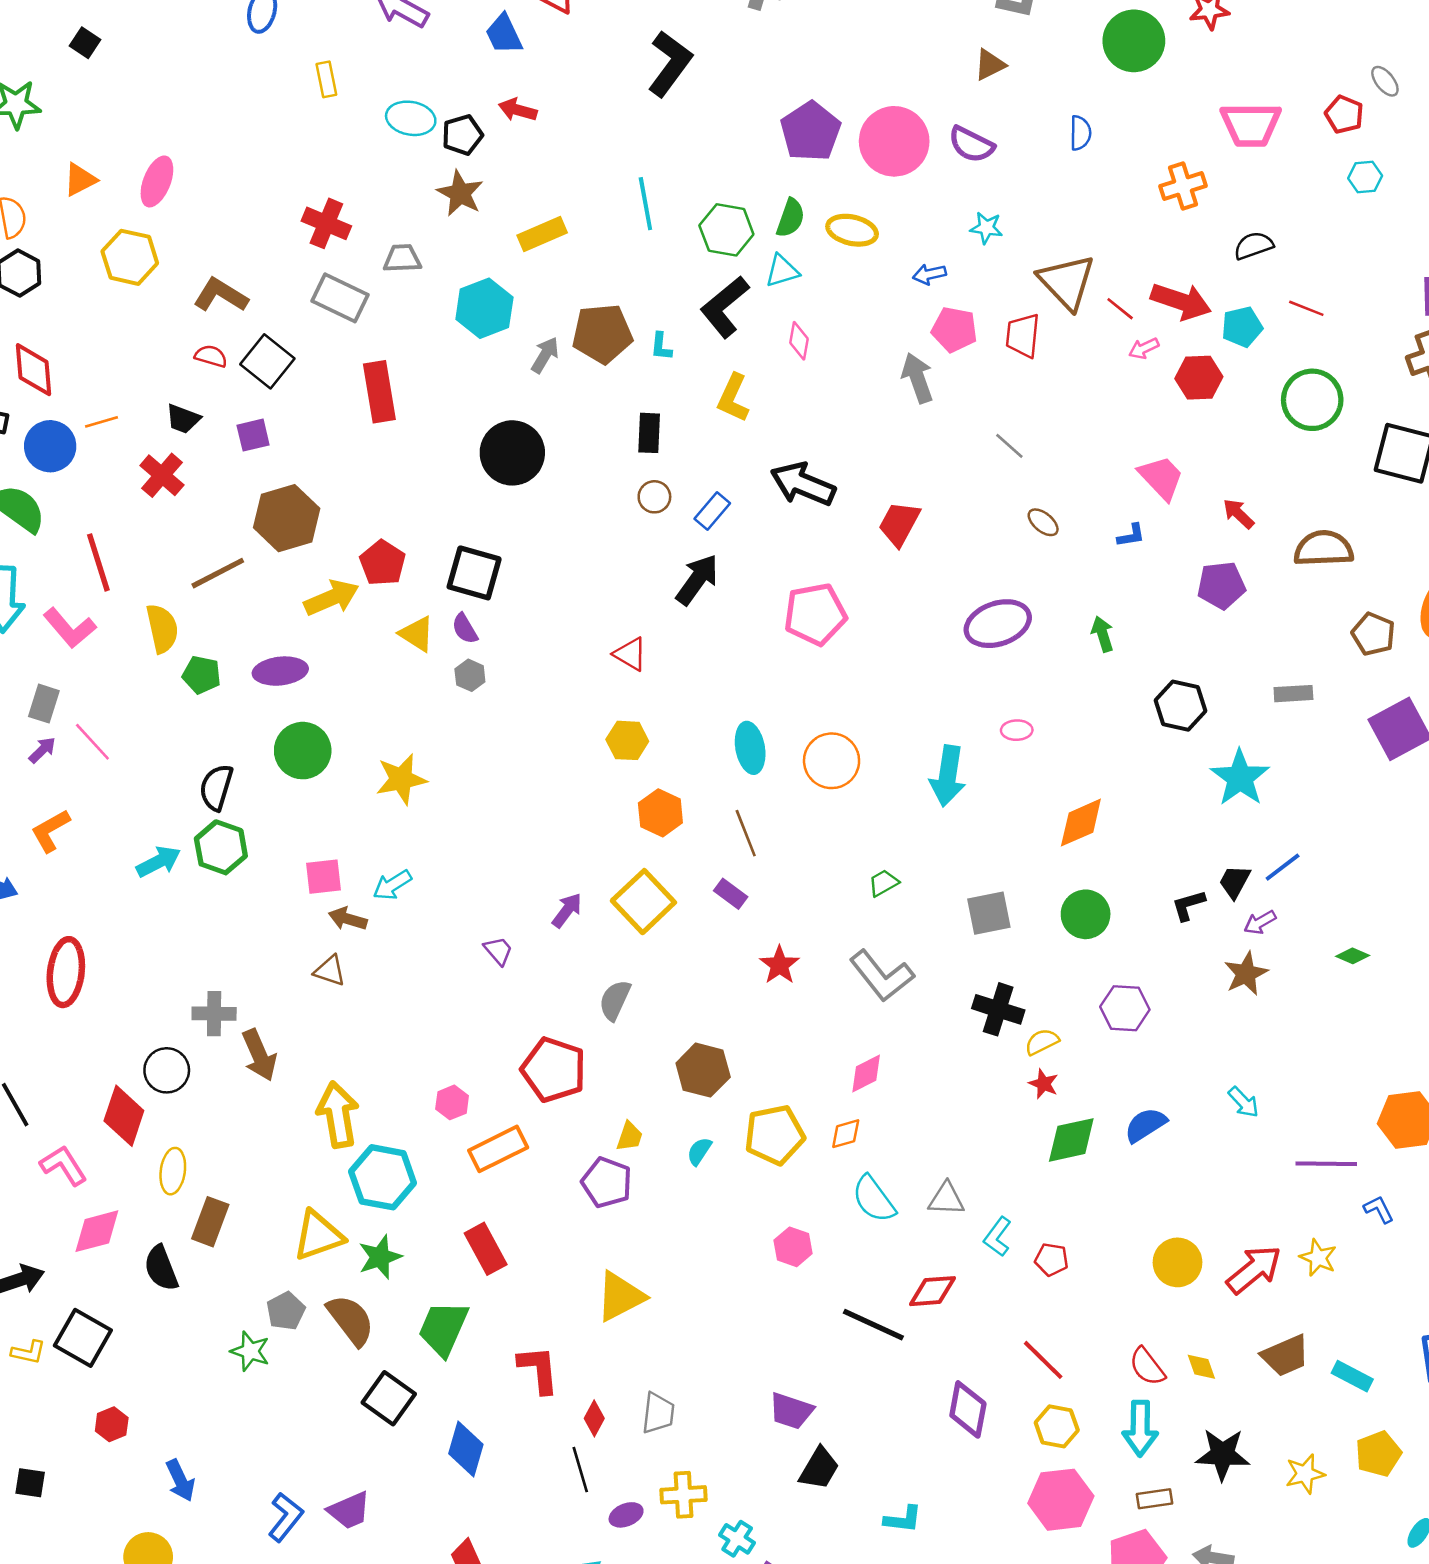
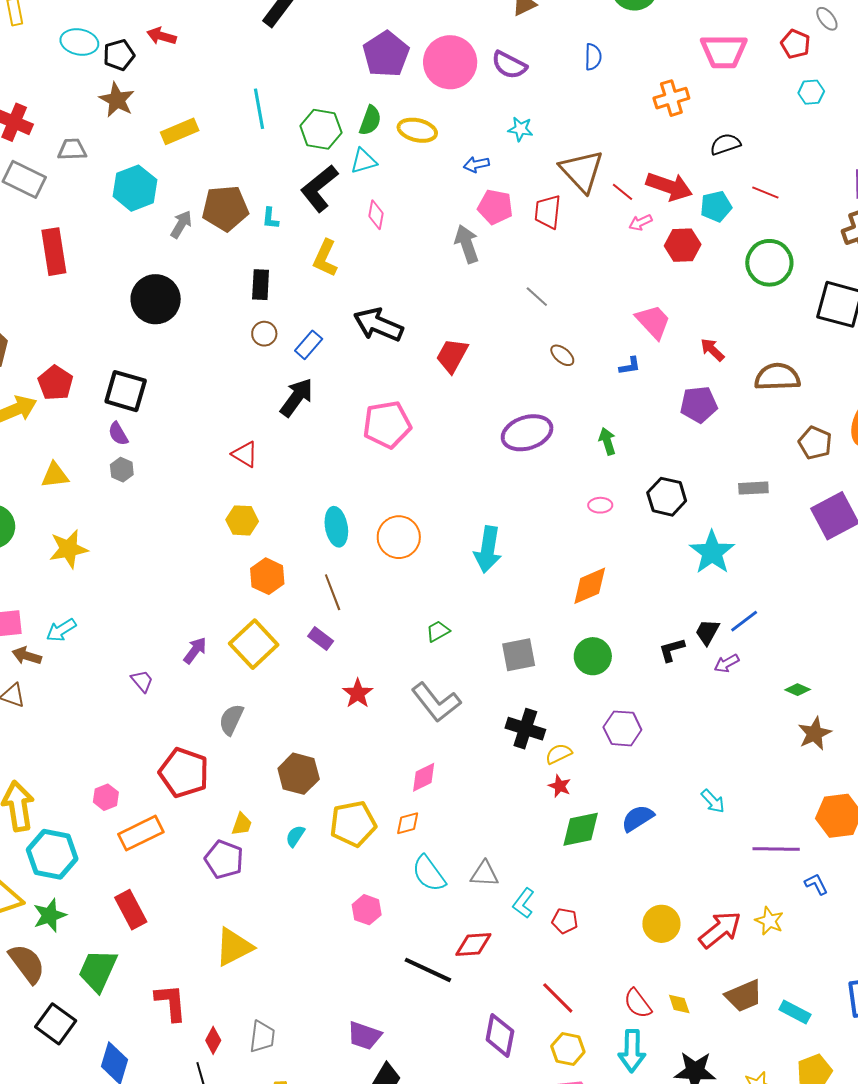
yellow triangle: (417, 634) -> (55, 475), moved, turned -40
pink ellipse: (1017, 730) -> (600, 505), moved
brown star: (1246, 974) -> (815, 733), moved

